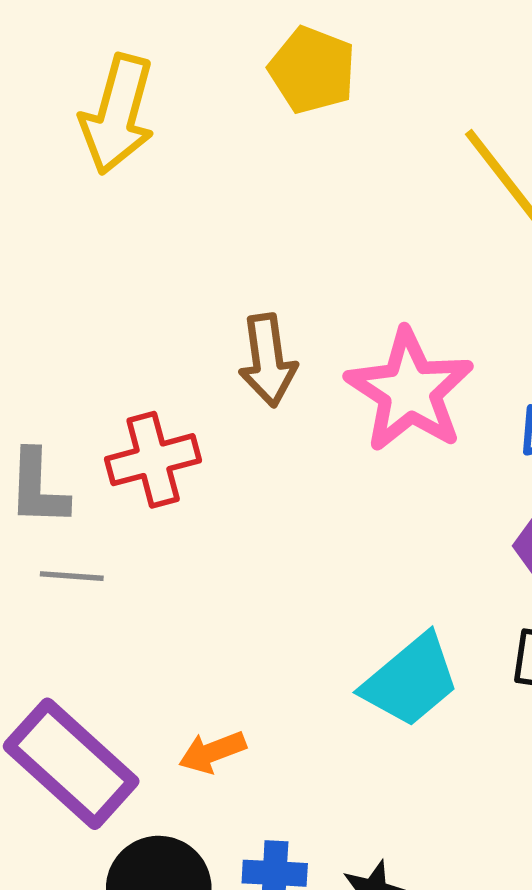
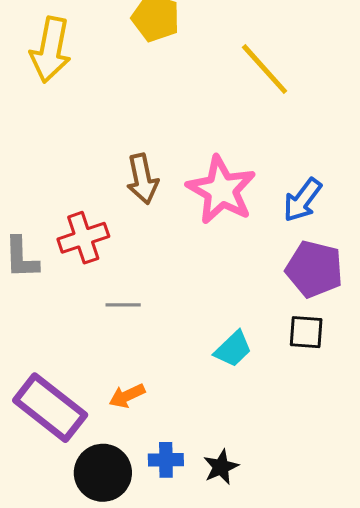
gray line: (72, 576) -> (123, 305), moved
cyan trapezoid: (411, 681) -> (233, 349), size x0.7

